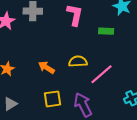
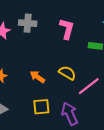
yellow semicircle: (78, 61) -> (67, 73), turned 30

